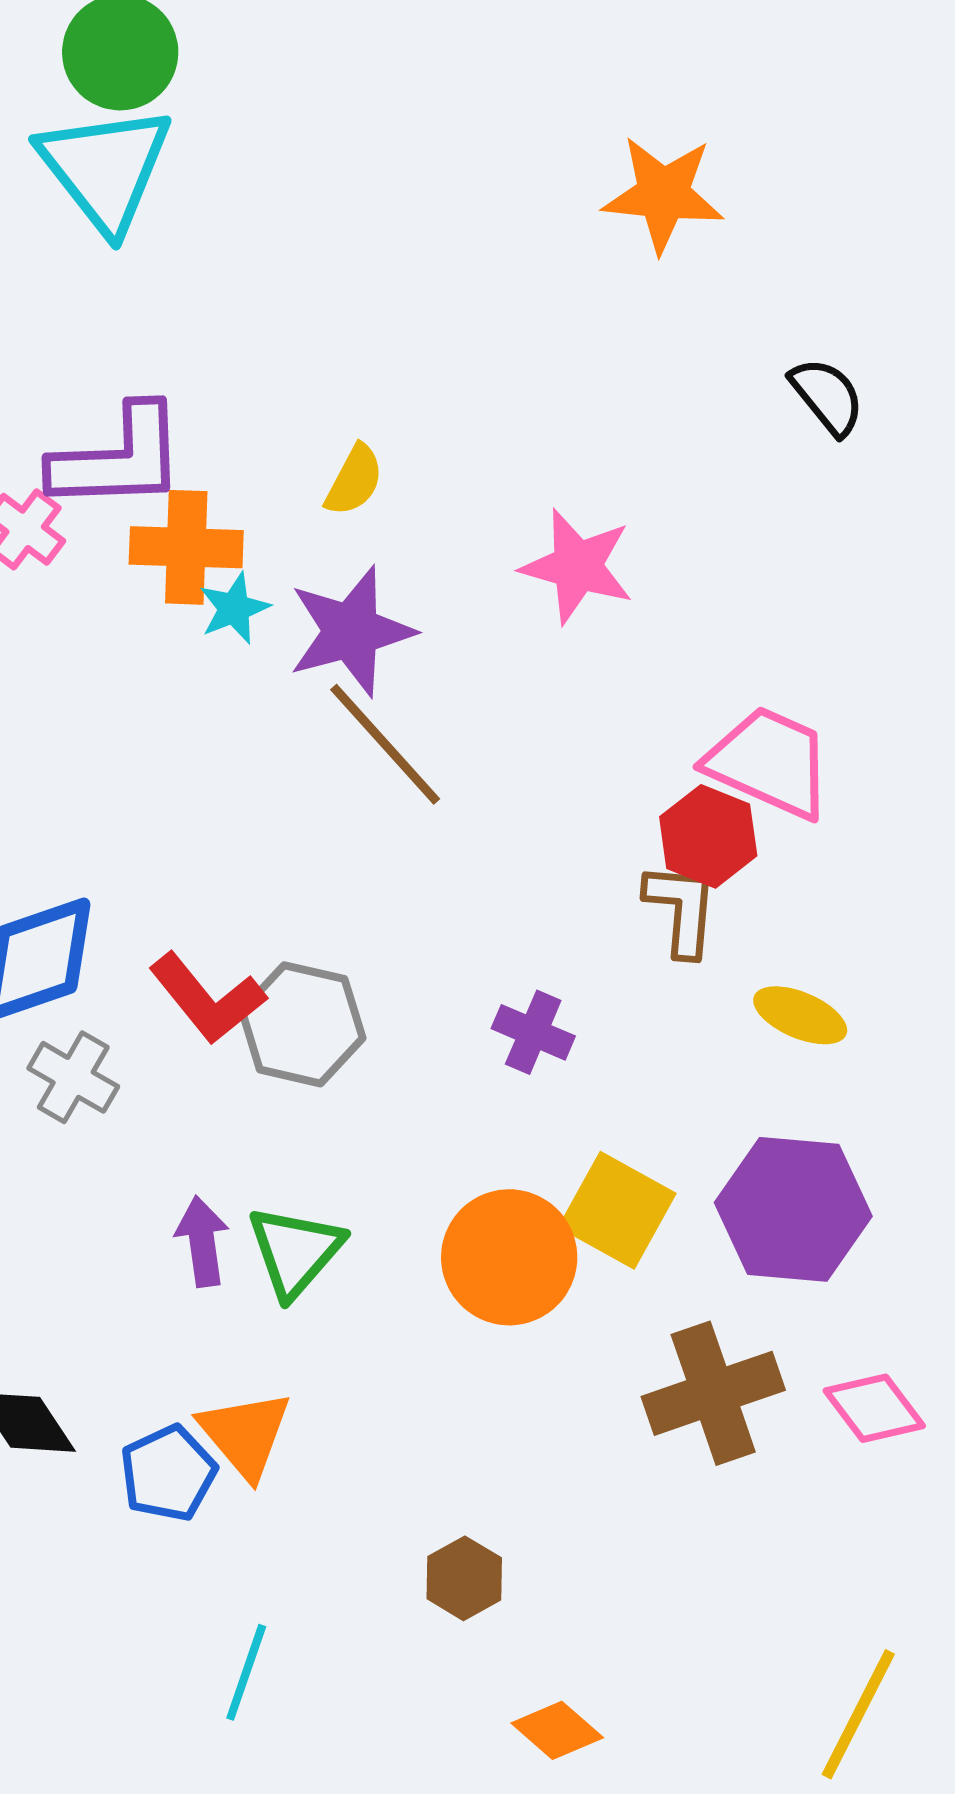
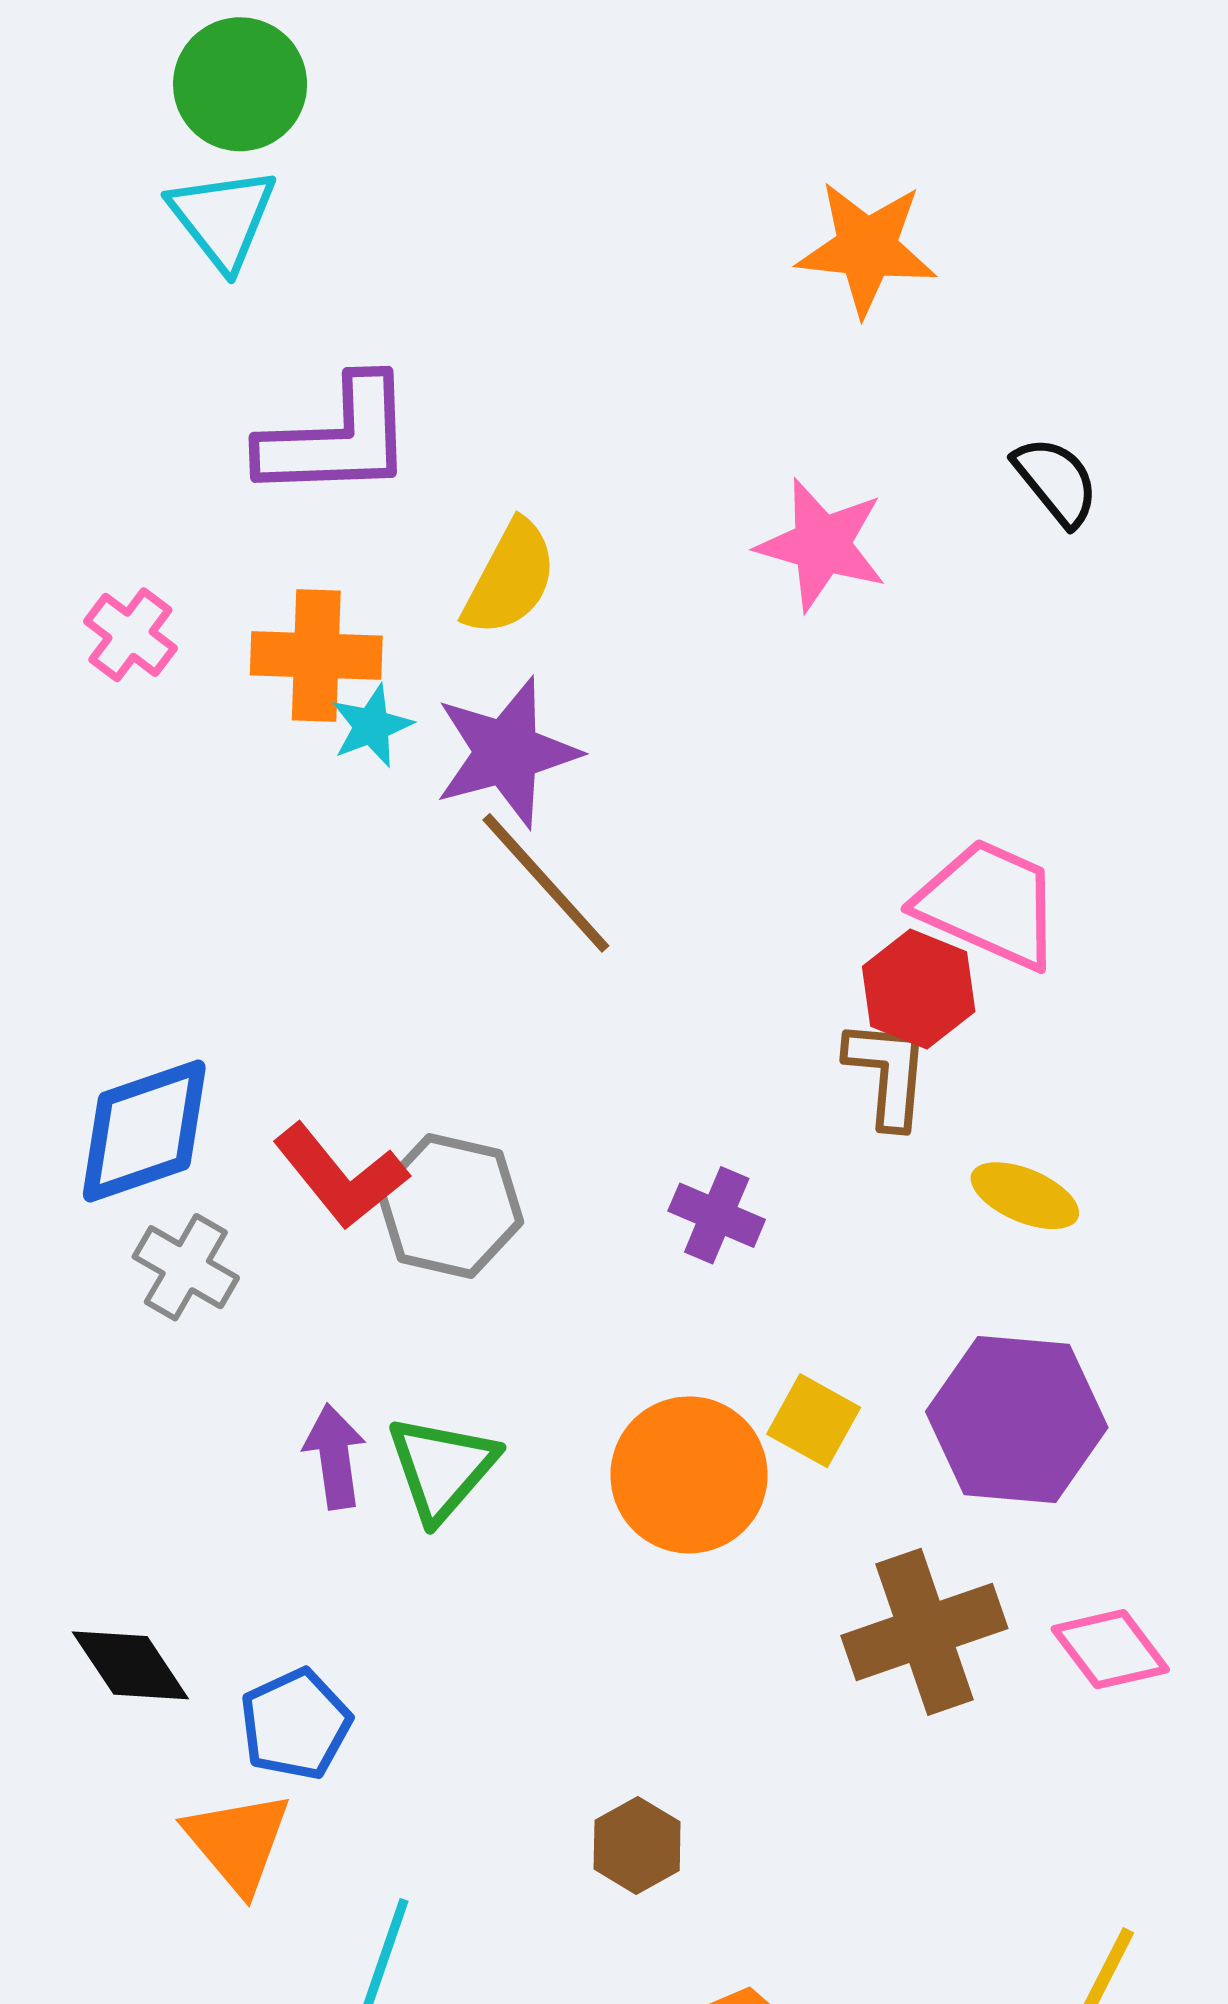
cyan triangle: (105, 168) -> (223, 218), size x0.7
purple L-shape: (118, 458) -> (337, 439), moved
yellow semicircle: (354, 480) -> (510, 578), size x1.4
pink star: (577, 566) -> (822, 545), moved
yellow square: (617, 1210) -> (814, 1421), size x0.7
orange triangle: (245, 1434) -> (238, 1842), moved

